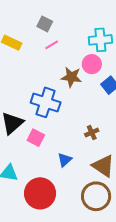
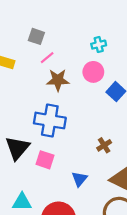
cyan cross: (100, 40) -> (99, 45), size x0.6
brown star: (71, 77) -> (58, 80), moved

